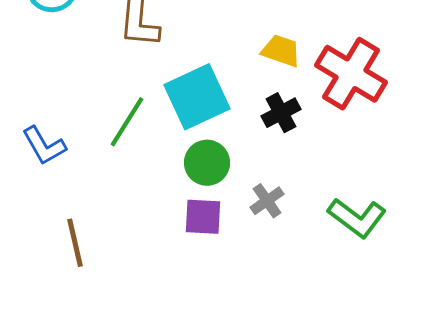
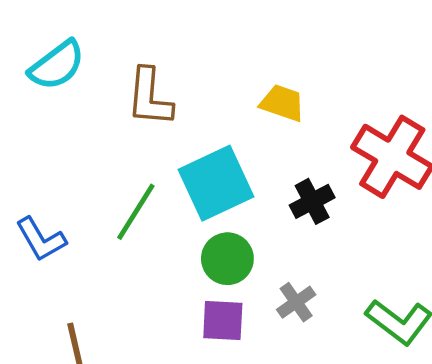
yellow trapezoid: (281, 51) -> (282, 103), moved

